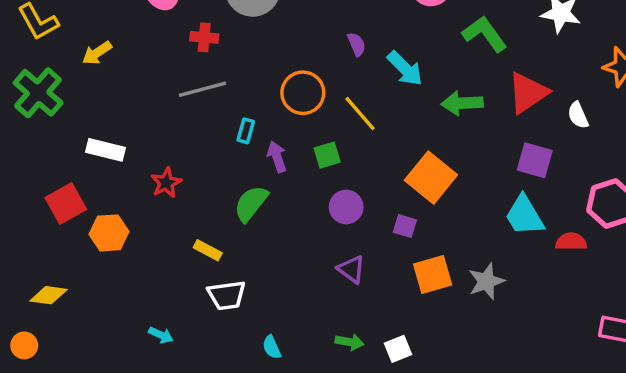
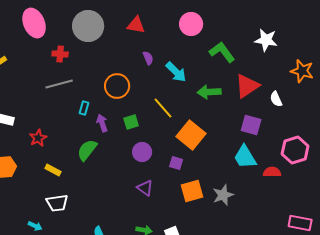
yellow line: (360, 114) -> (163, 108), moved
yellow rectangle: (208, 250) -> (53, 170), moved
white trapezoid: (227, 295) -> (57, 203), moved

